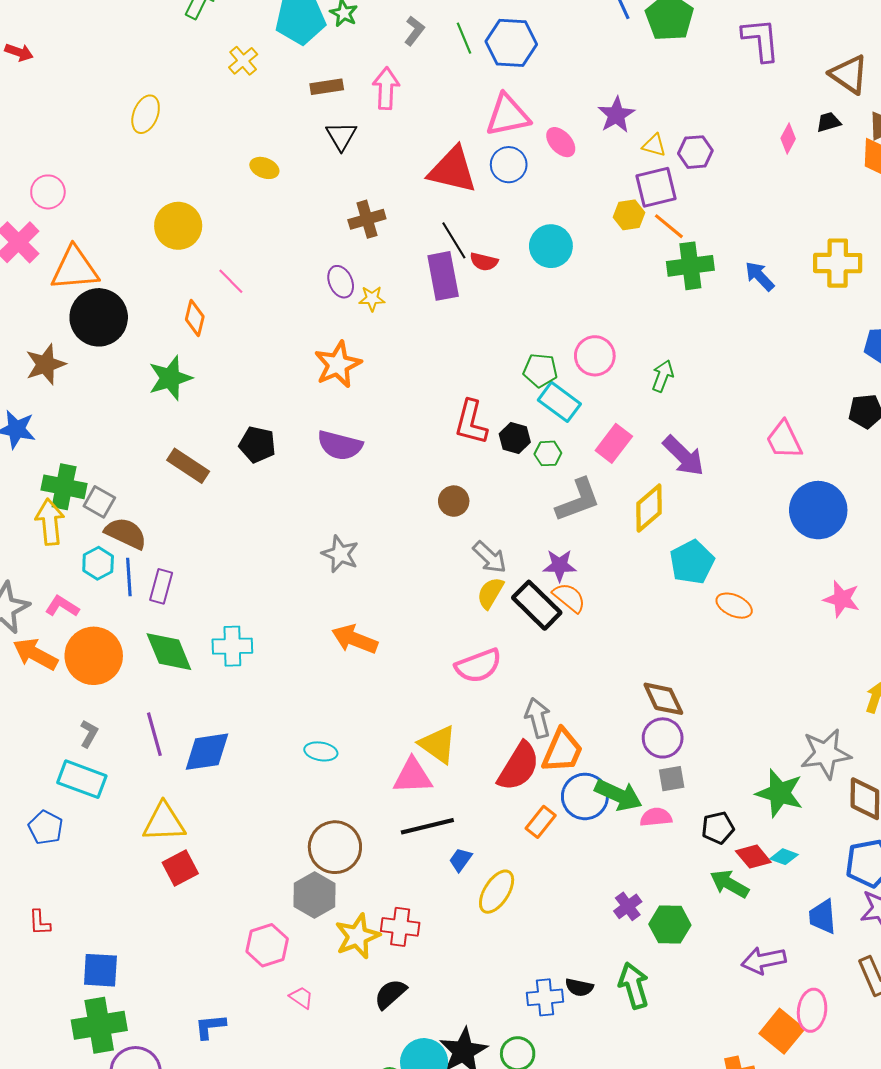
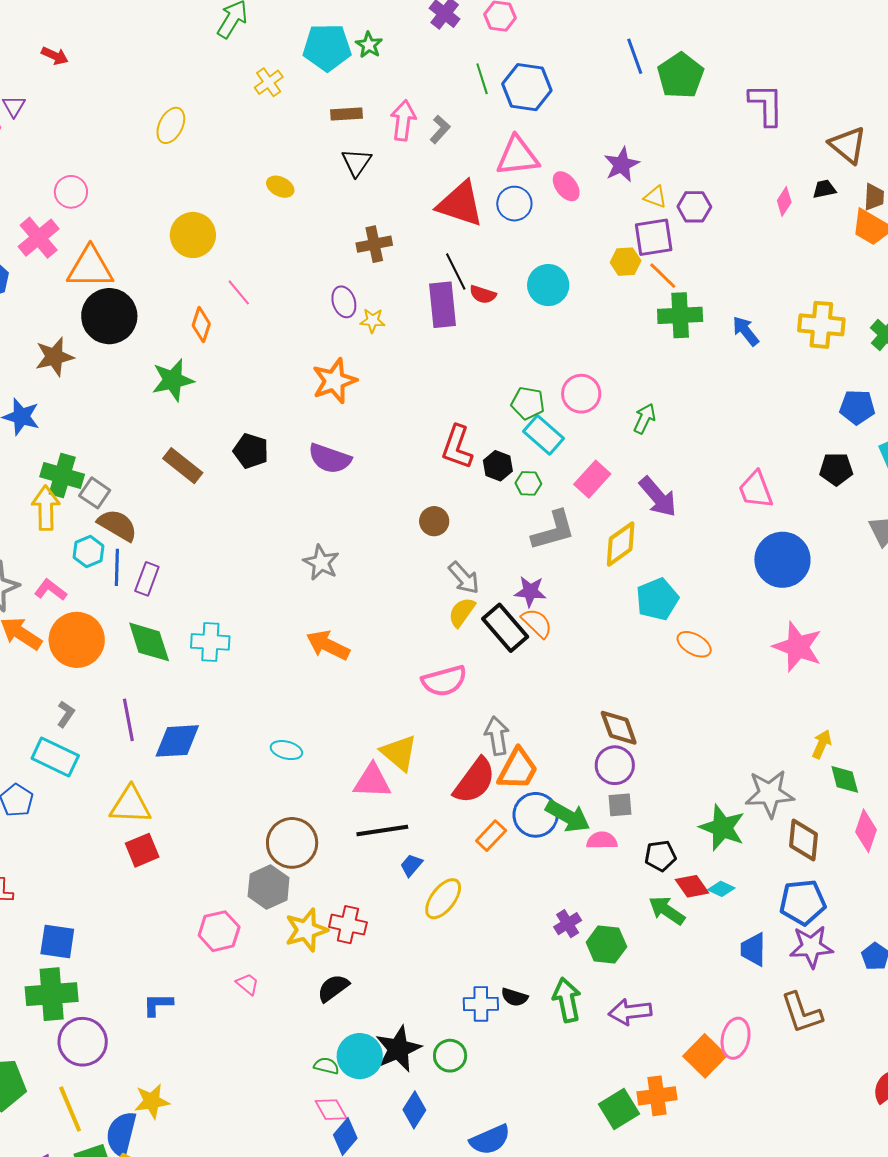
gray L-shape: (414, 31) -> (440, 129), moved
pink star: (842, 599) -> (798, 647), size x1.4
purple arrow: (764, 960) -> (630, 1012), moved

